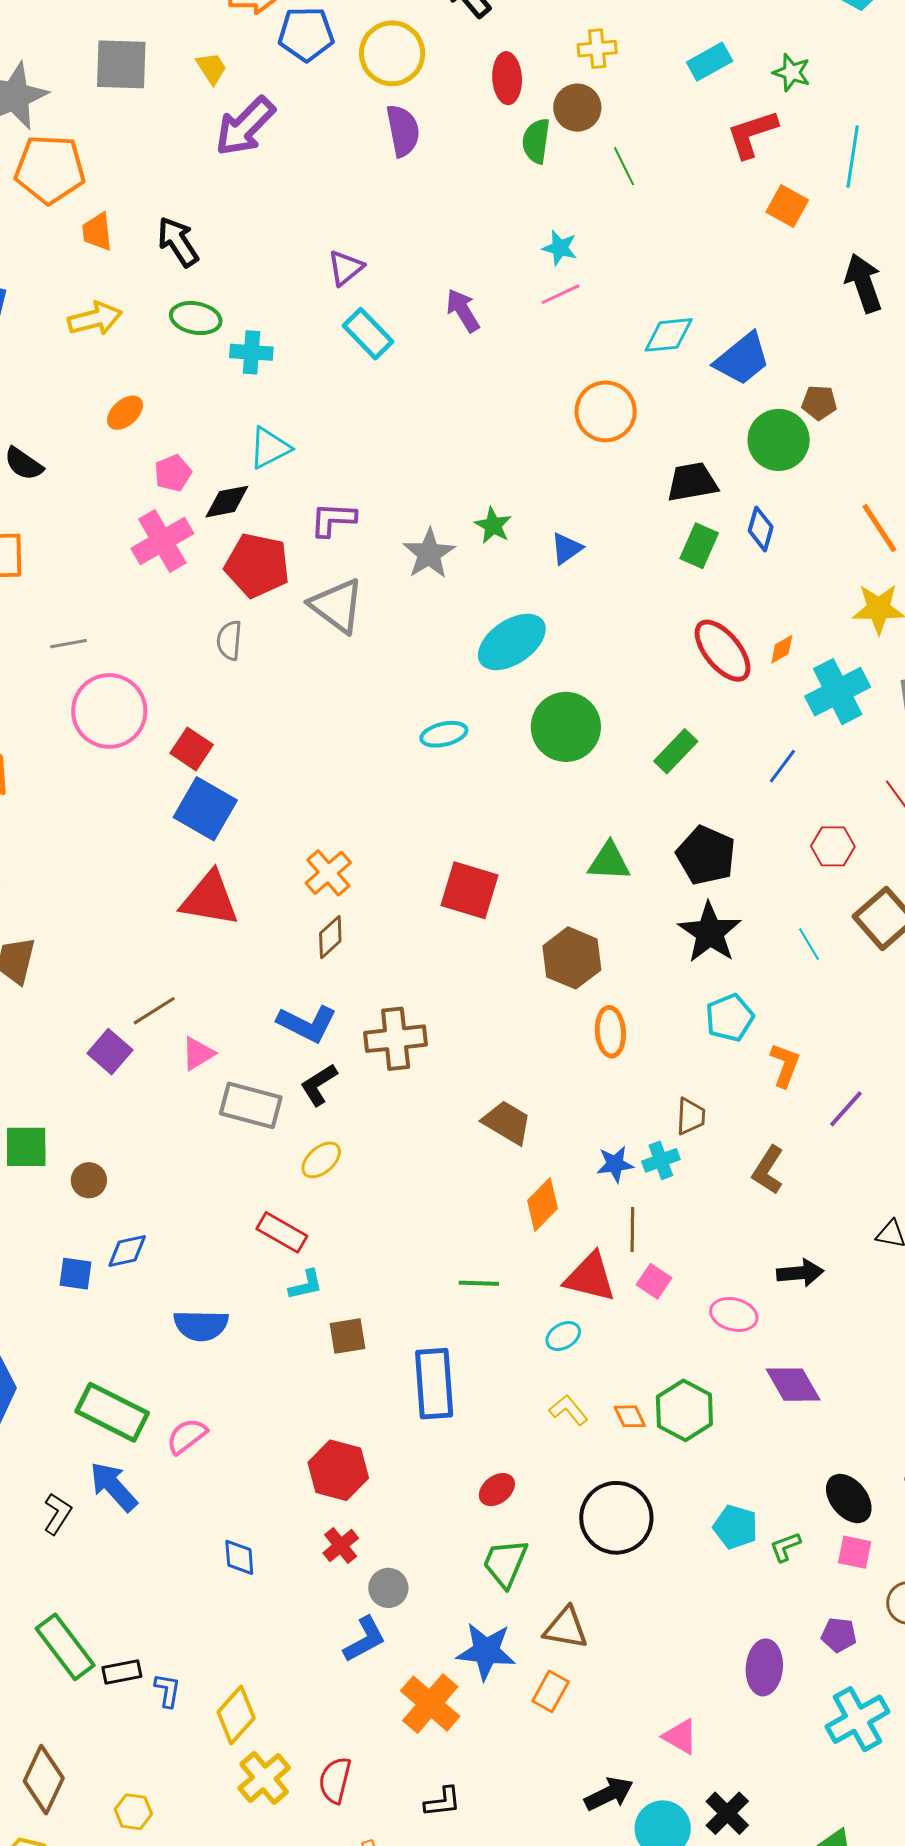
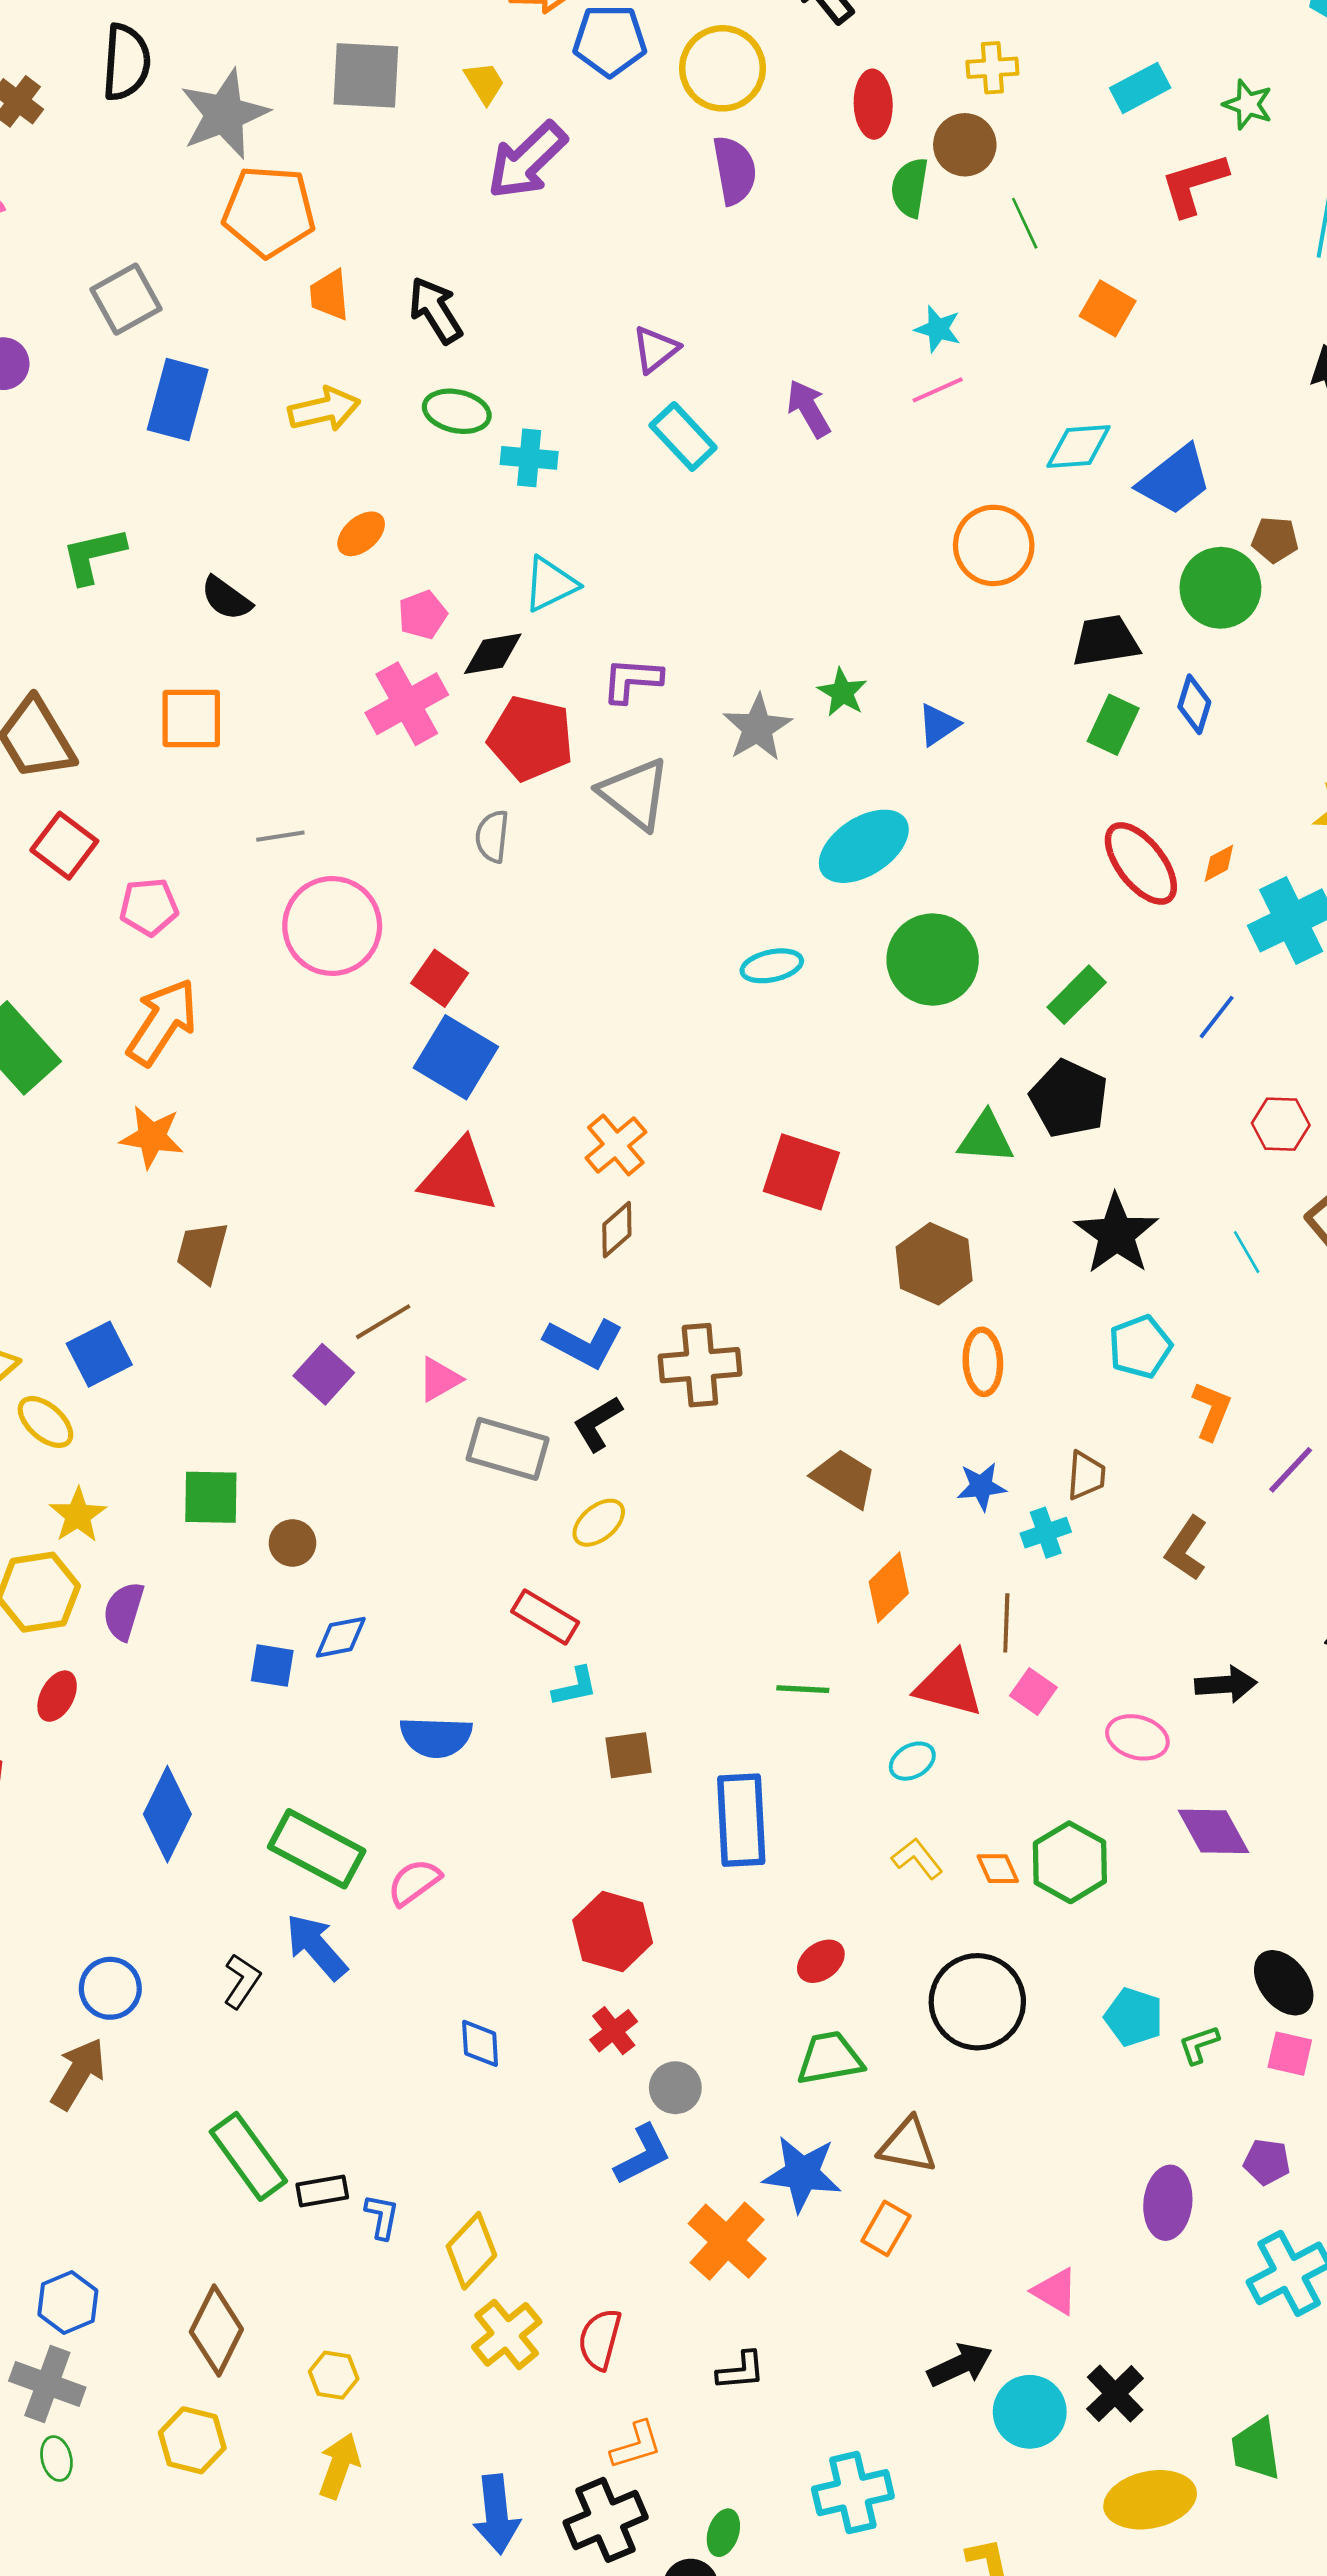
orange square: (787, 206) -> (1108, 308), moved
black pentagon: (706, 855) -> (1069, 1099), moved
blue star: (615, 1164) -> (981, 1486), moved
green trapezoid: (505, 1563) -> (830, 2058), turned 56

